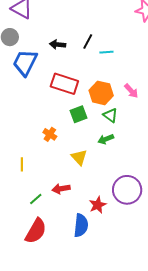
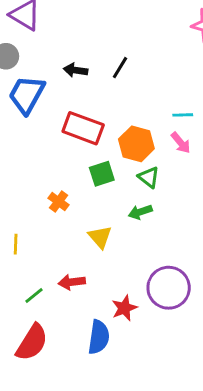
cyan line: (106, 52) -> (183, 115), moved

